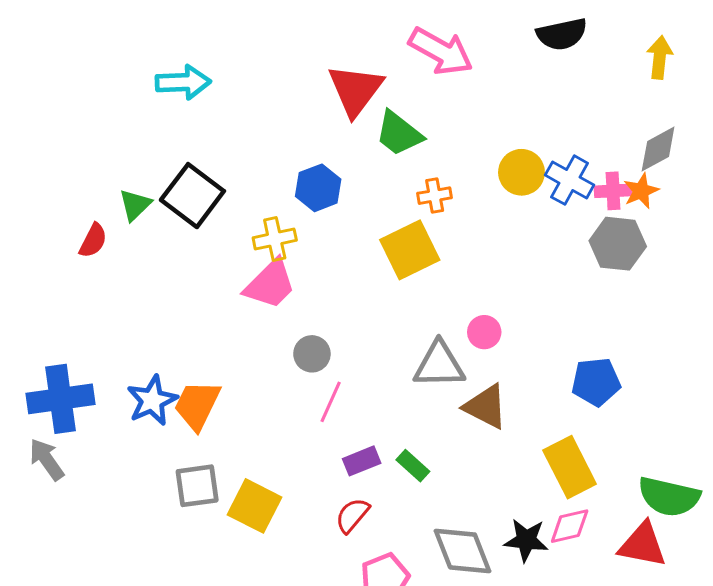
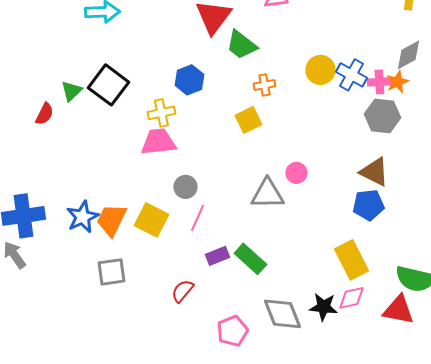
yellow square: (410, 250) -> (248, 120), size x0.7
pink trapezoid: (270, 284) -> (158, 142), turned -141
brown triangle: (486, 407) -> (374, 172), moved
green rectangle: (413, 466) -> (250, 259), size x1.5
yellow square: (255, 506) -> (151, 220), moved
red semicircle: (352, 515) -> (182, 291), moved

